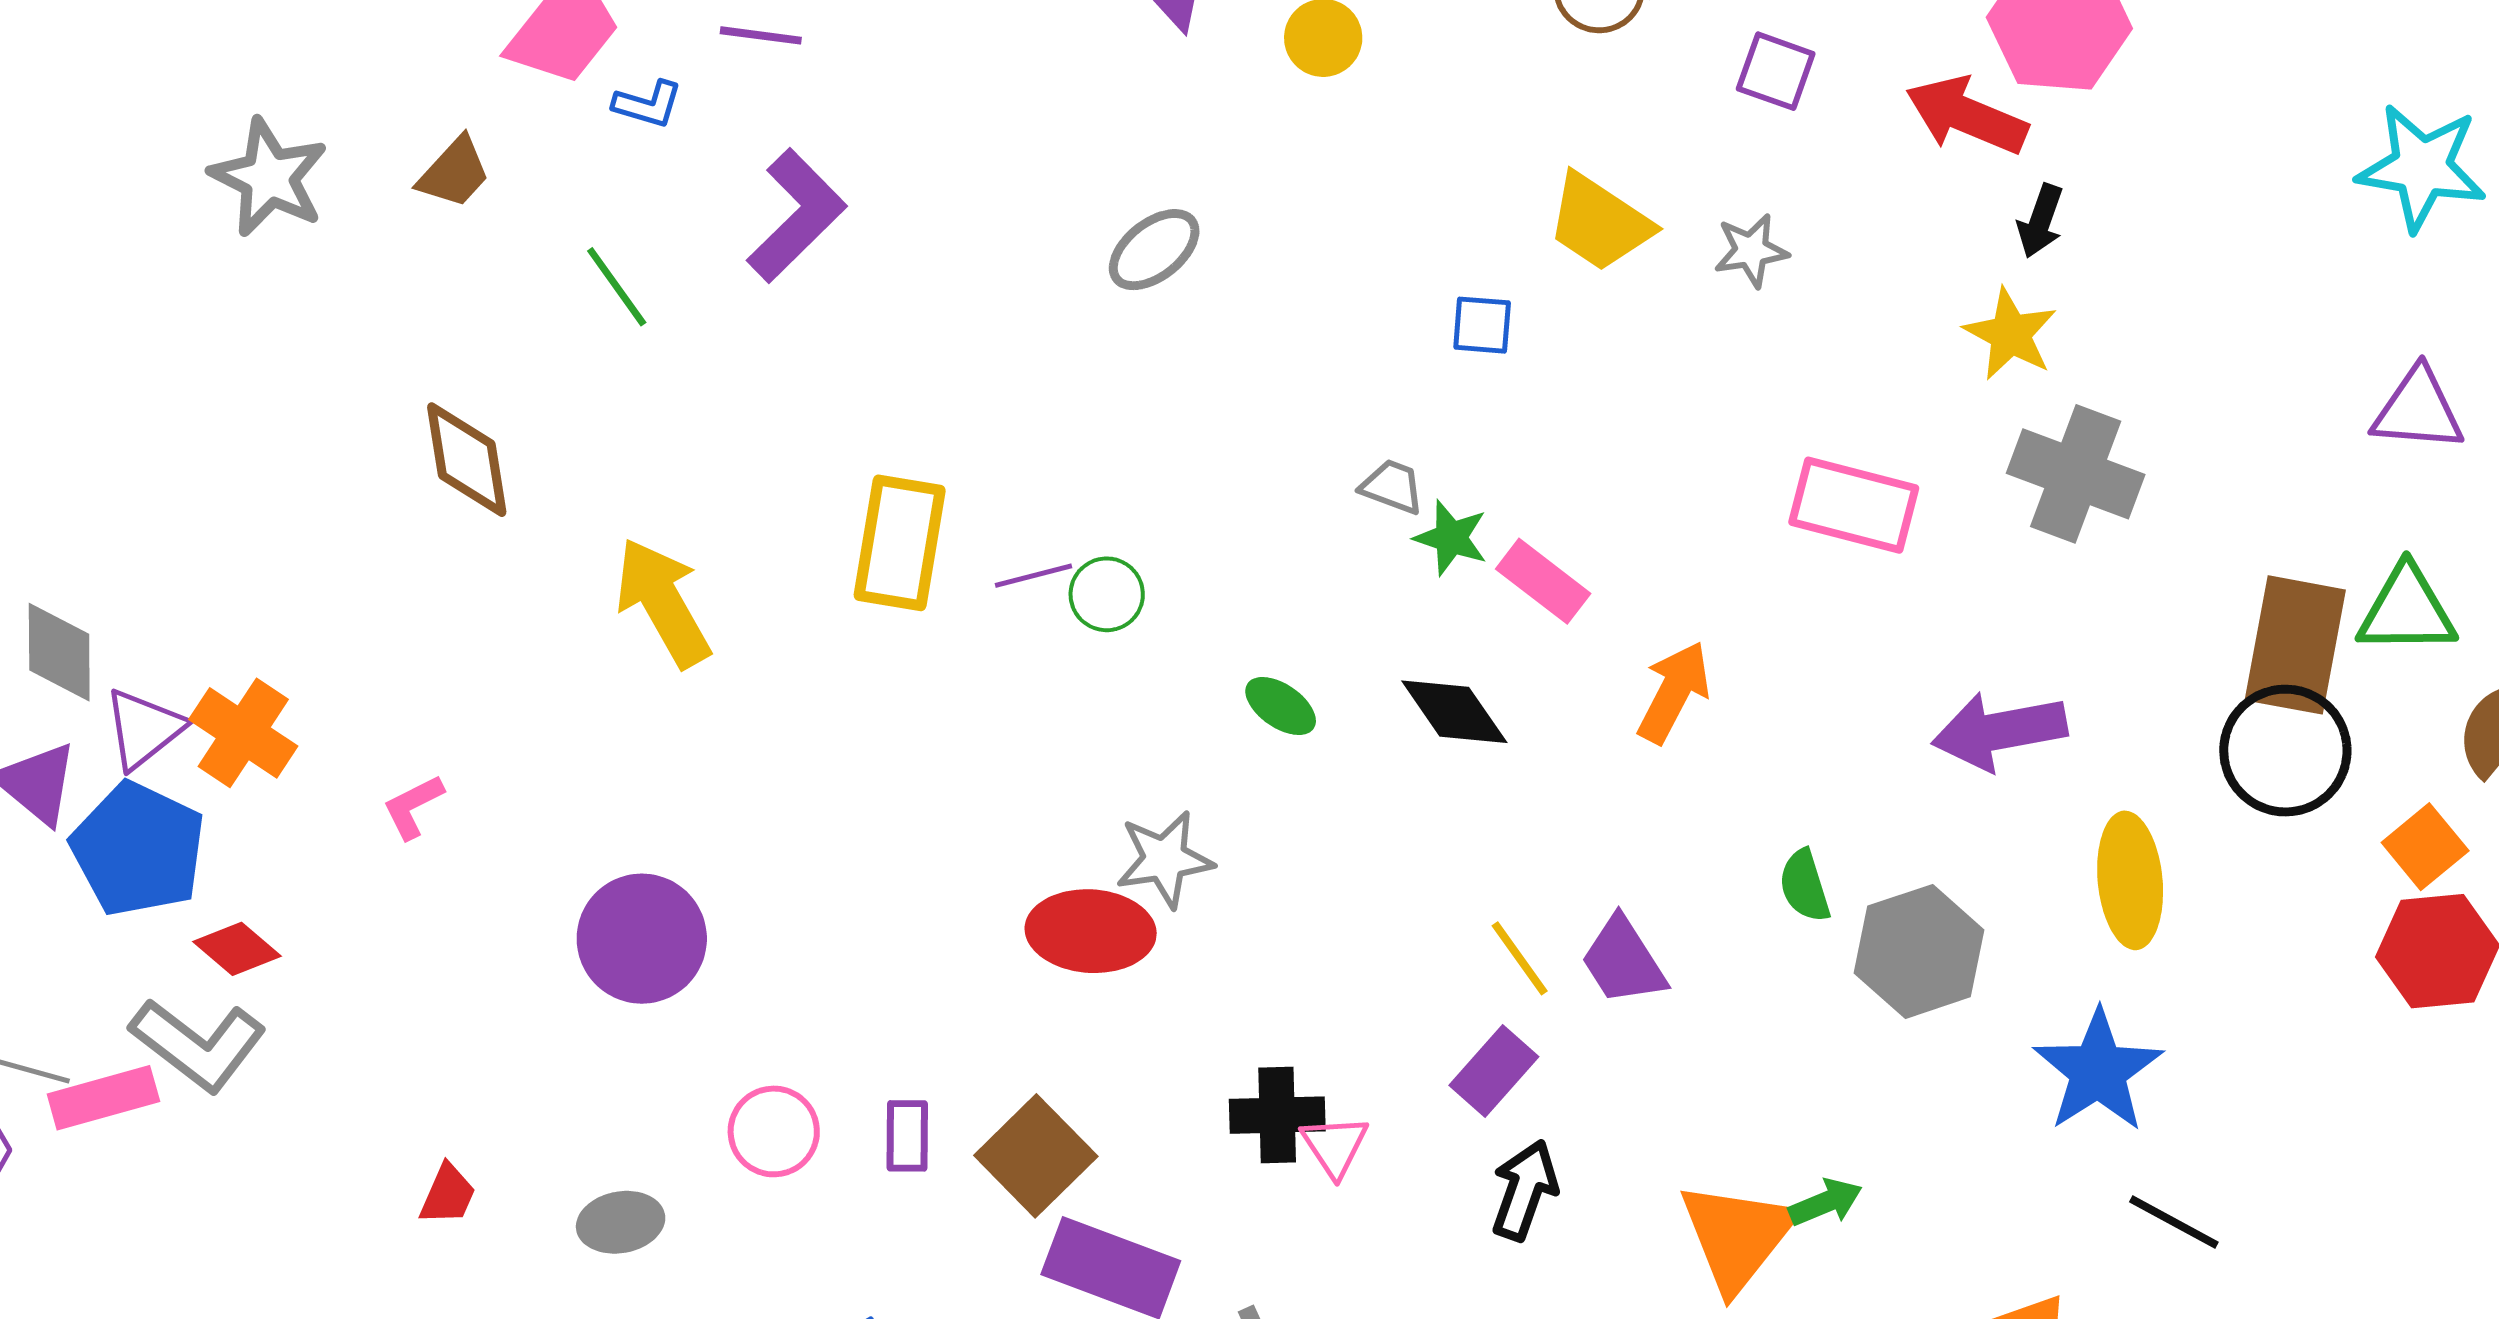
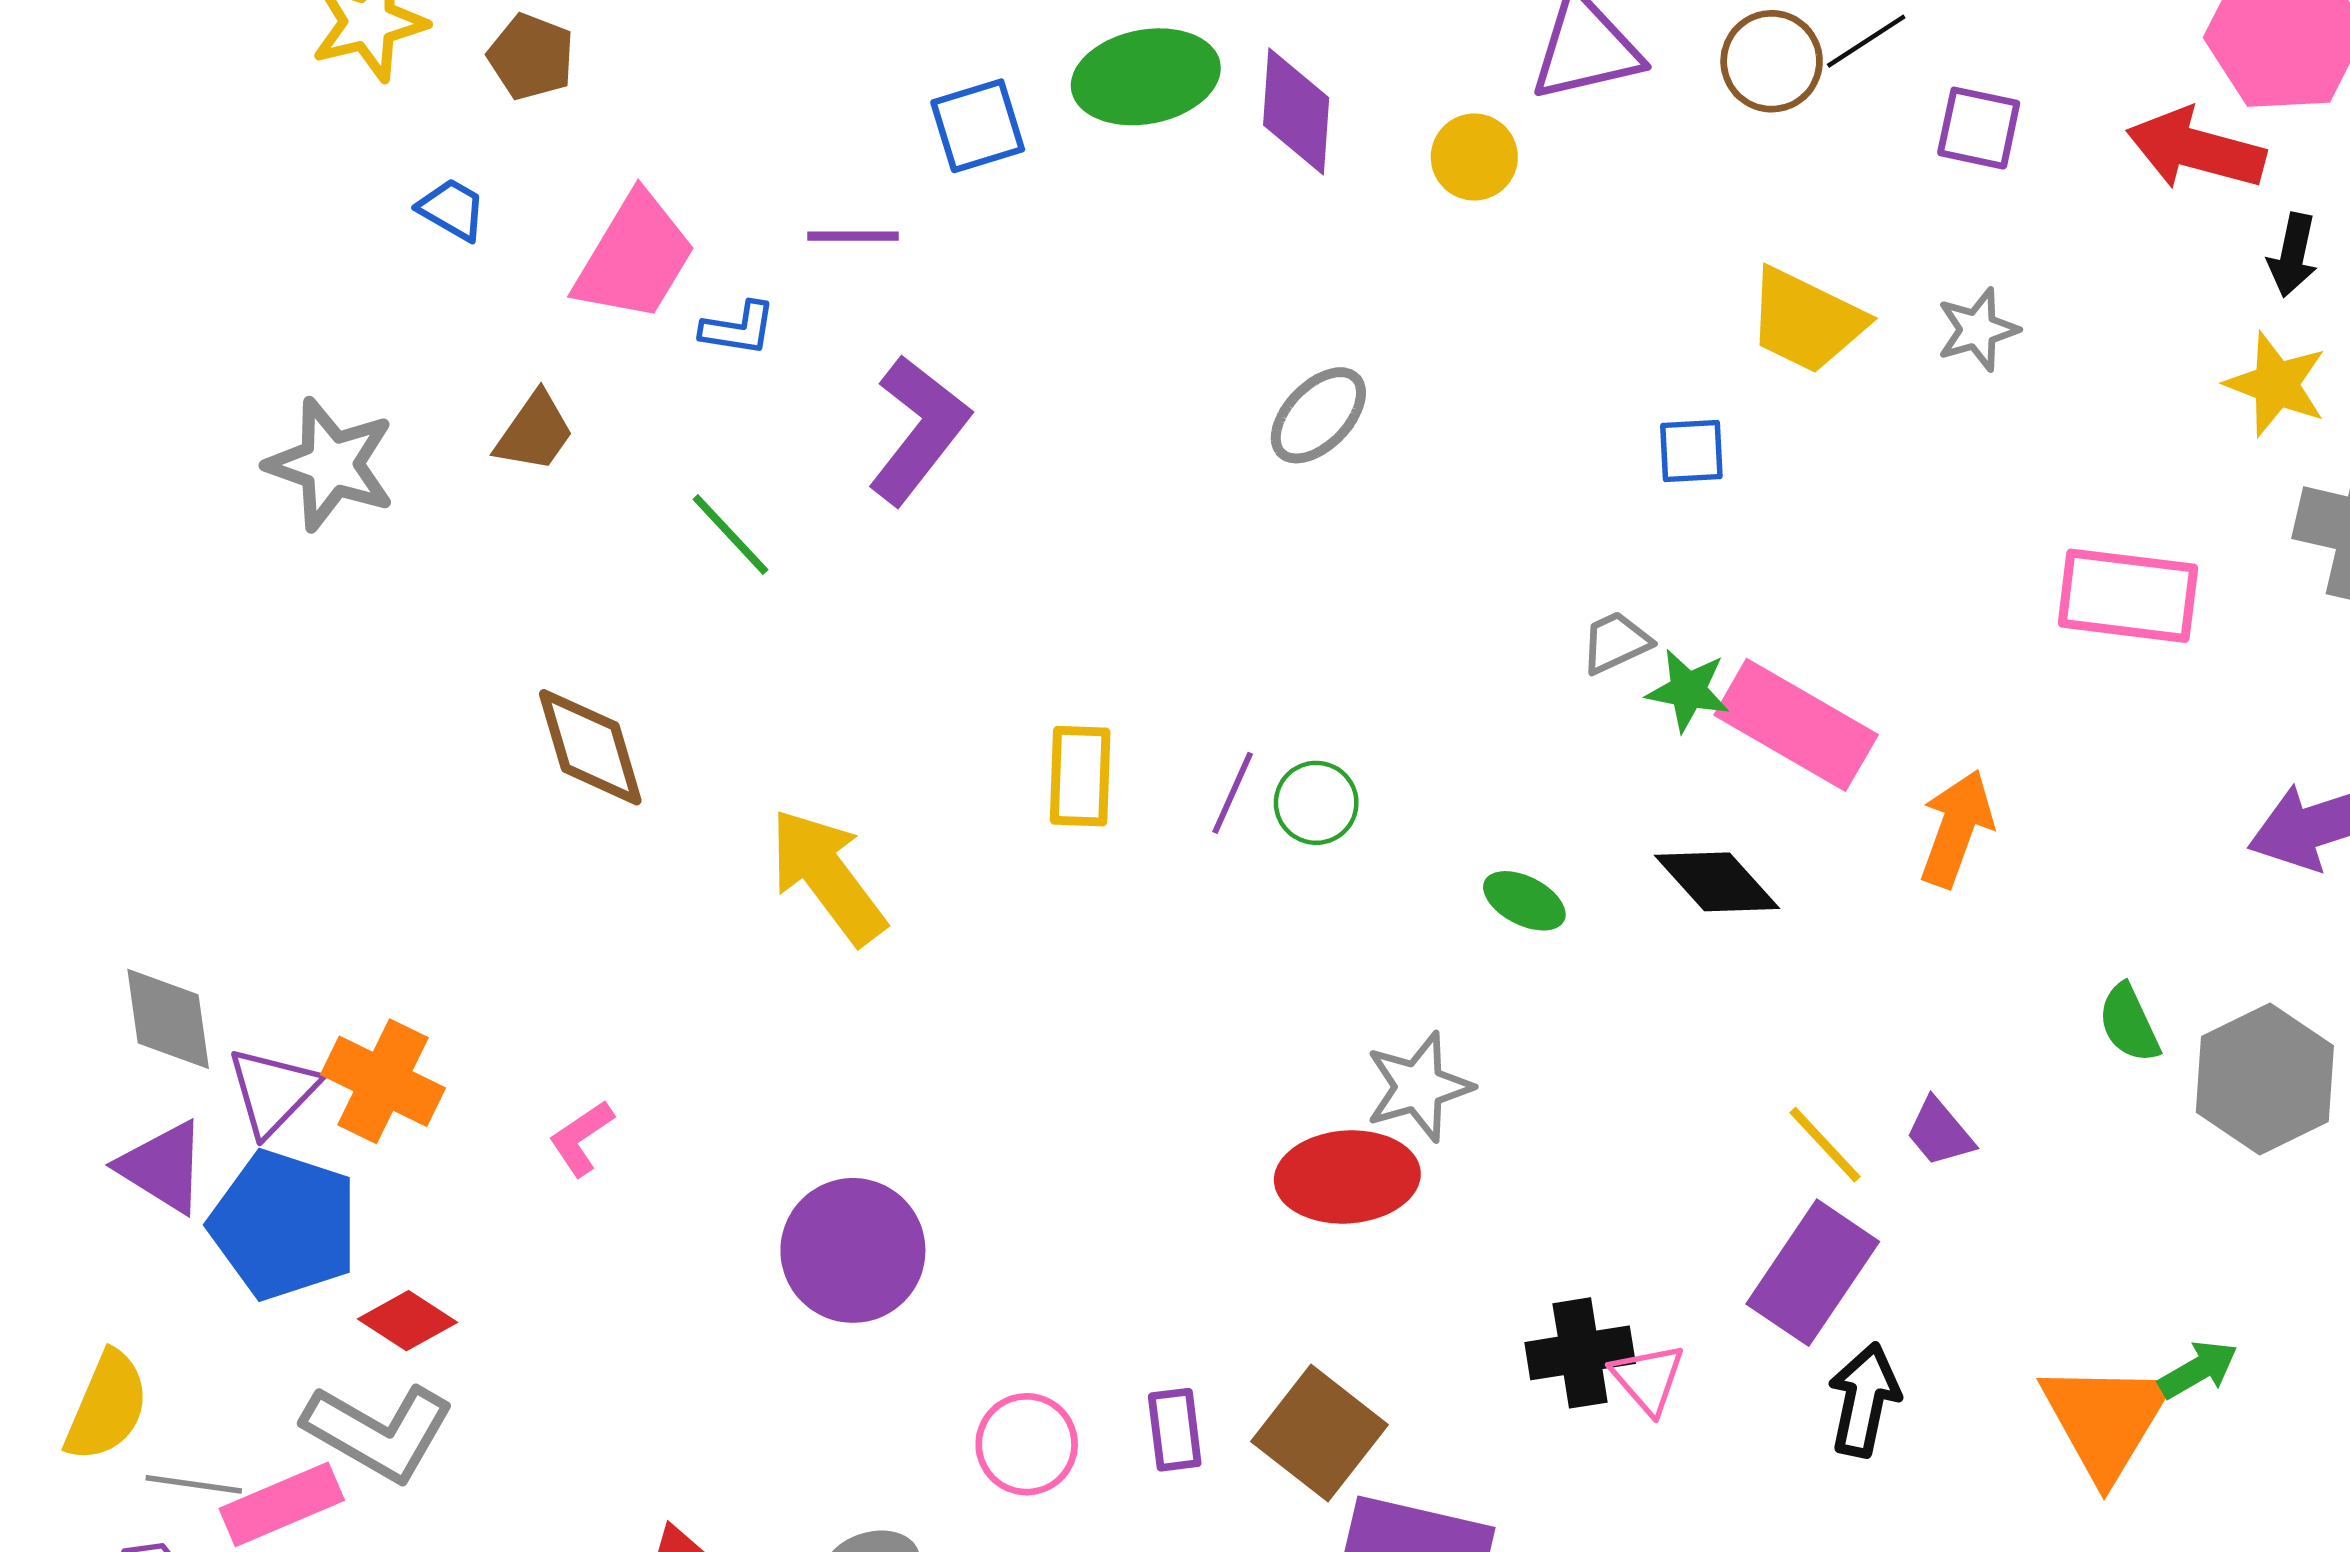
gray trapezoid: (1392, 487) -> (1616, 642), turned -38
yellow rectangle: (900, 543) -> (1080, 776), size x0.7
purple line: (1034, 576) -> (1233, 793), turned -44
pink rectangle: (1543, 581) -> (1796, 725), size x1.5
purple trapezoid: (1623, 961) -> (1940, 1132), size x0.7
purple rectangle: (1494, 1071) -> (1813, 1273), size x1.4

